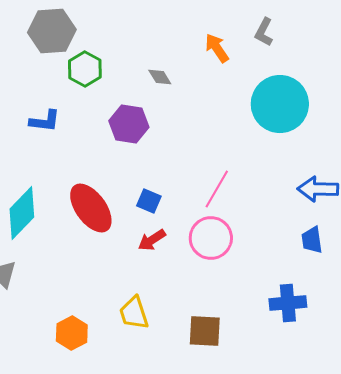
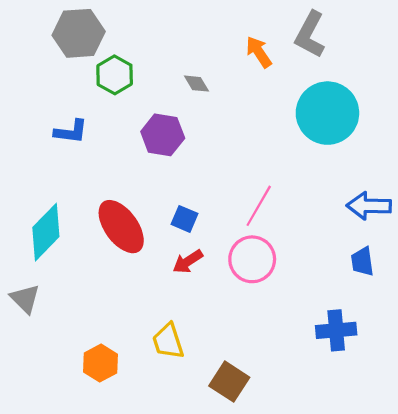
gray L-shape: (264, 32) -> (310, 34), size x1.5
brown square: (205, 331) -> (229, 382), moved, turned 30

